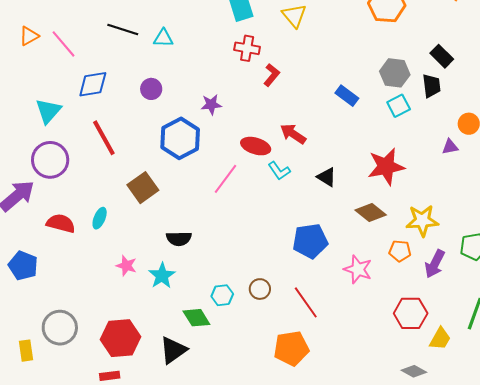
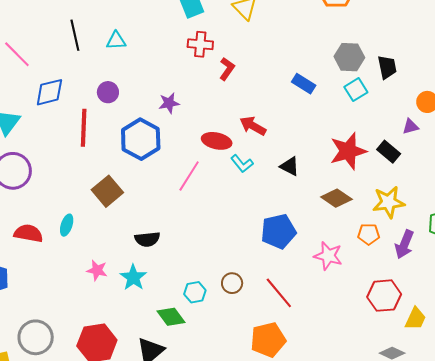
black line: (123, 29) -> (75, 35), turned 64
black rectangle: (442, 56) -> (389, 152), moved
red line: (104, 138) -> (84, 128), moved, turned 36

